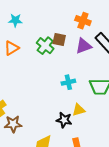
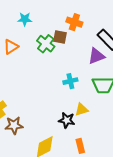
cyan star: (15, 20) -> (25, 19), moved
orange cross: (83, 21) -> (74, 22), moved
purple triangle: (83, 46) -> (96, 56), moved

